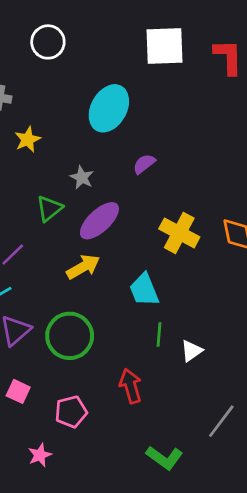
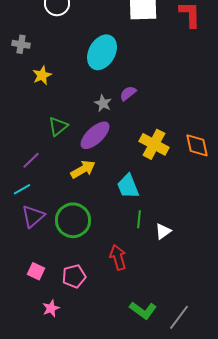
gray star: (82, 177) -> (103, 103), moved
pink square: (18, 391) -> (36, 271), moved
gray line: (221, 421) -> (179, 317), moved

